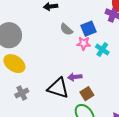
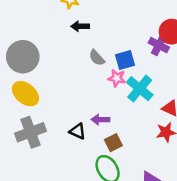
cyan cross: (102, 49) -> (140, 89), size x1.5
black triangle: (58, 88) -> (78, 131), size x0.6
gray cross: (22, 93) -> (31, 132), size x1.6

